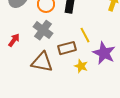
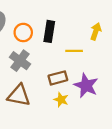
yellow line: (85, 35) -> (74, 51), moved, turned -63
brown rectangle: (67, 48) -> (58, 78), moved

